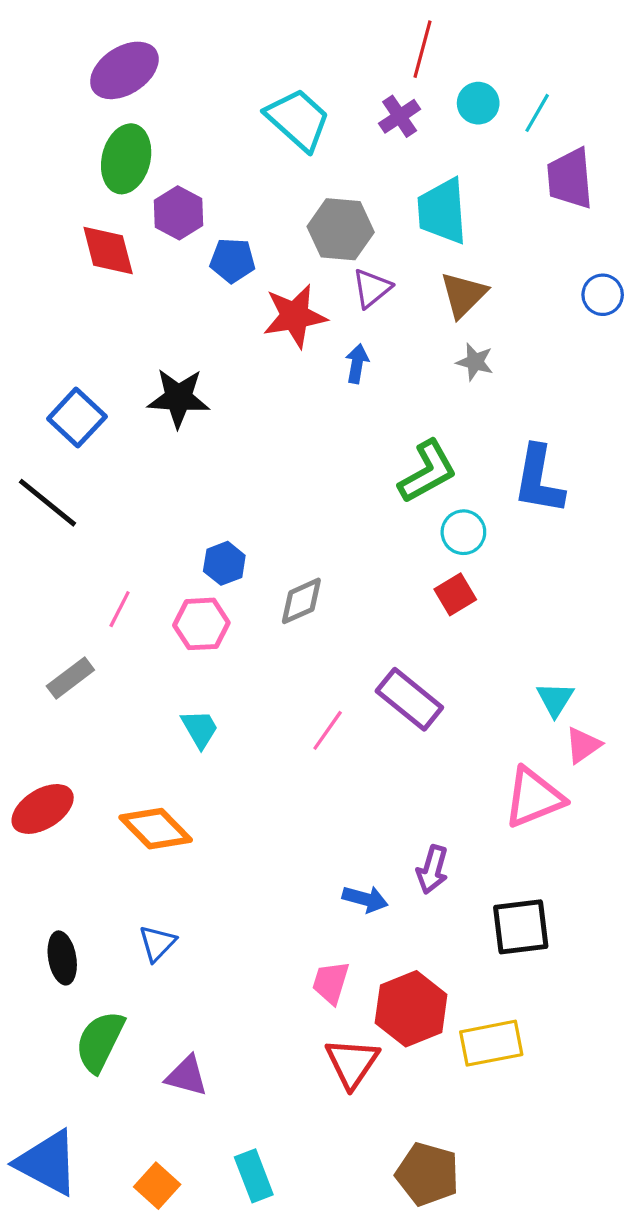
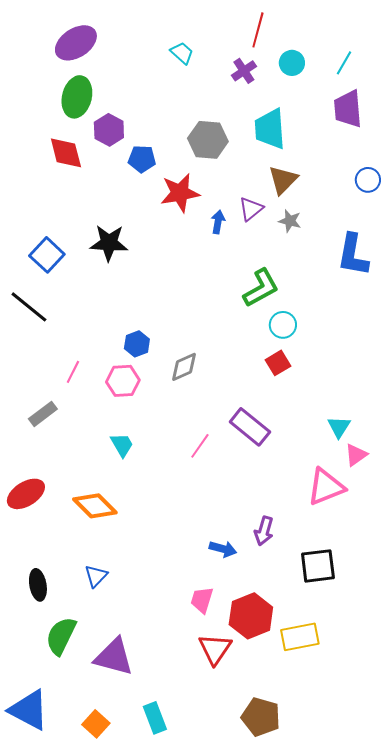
cyan line: (537, 113) -> (344, 63), moved
cyan trapezoid: (298, 120) -> (182, 53), moved, size x0.6
purple triangle: (372, 288) -> (251, 209), moved
blue L-shape: (539, 480) -> (353, 255), moved
purple triangle: (187, 1076) -> (114, 657), size x1.5

